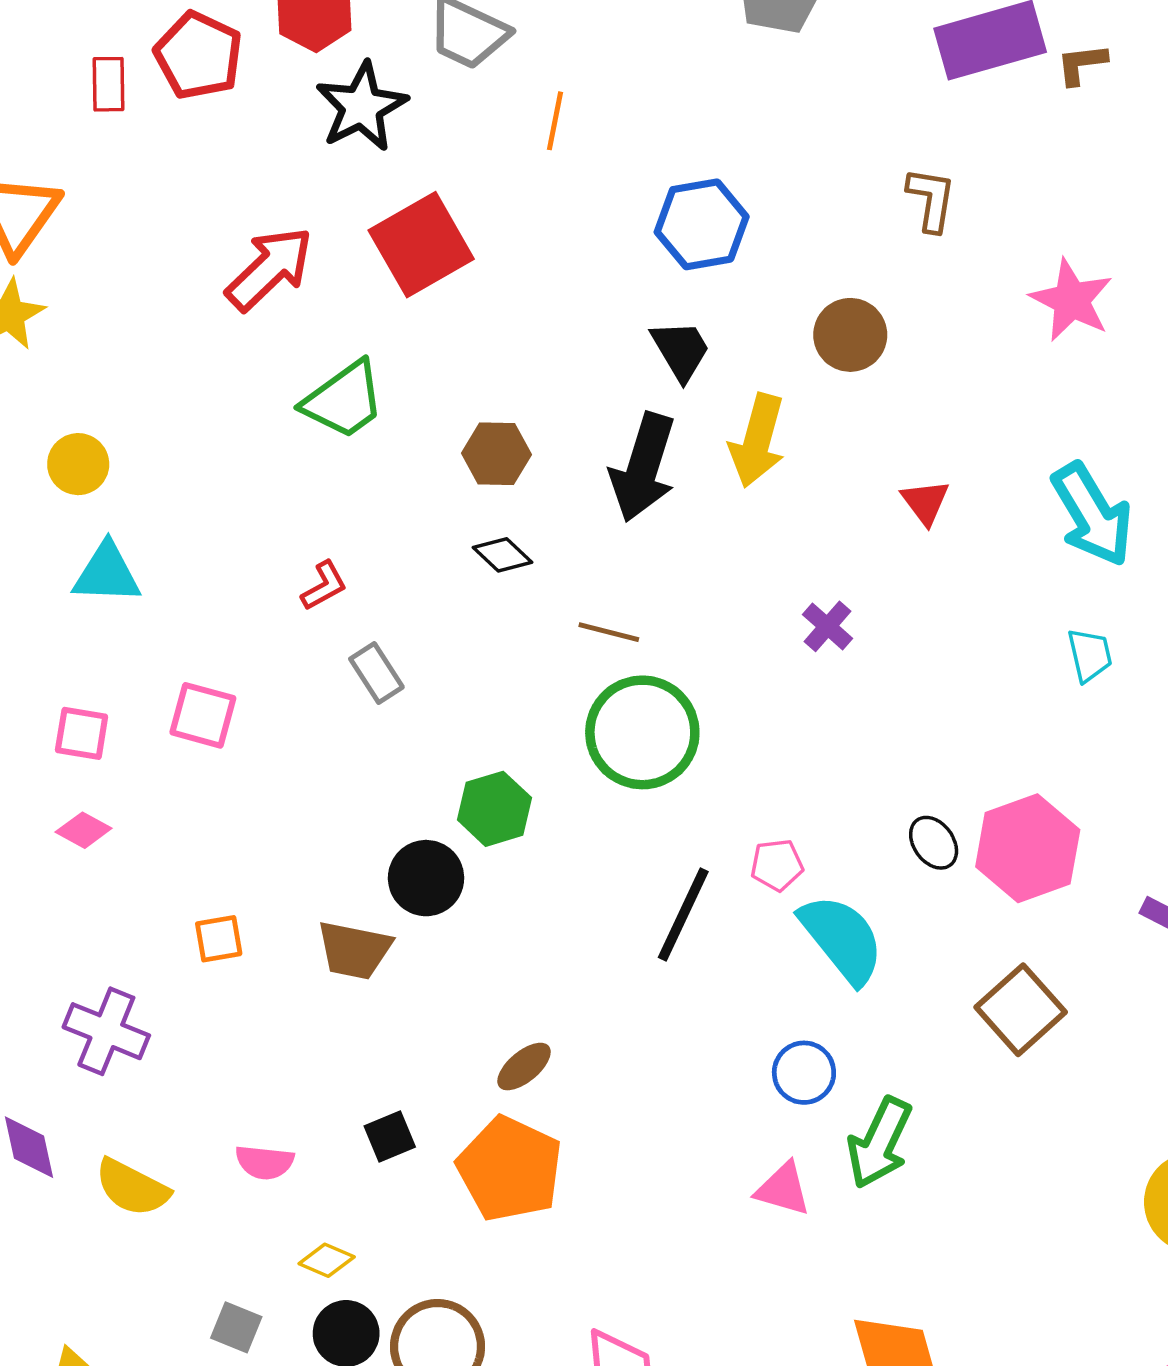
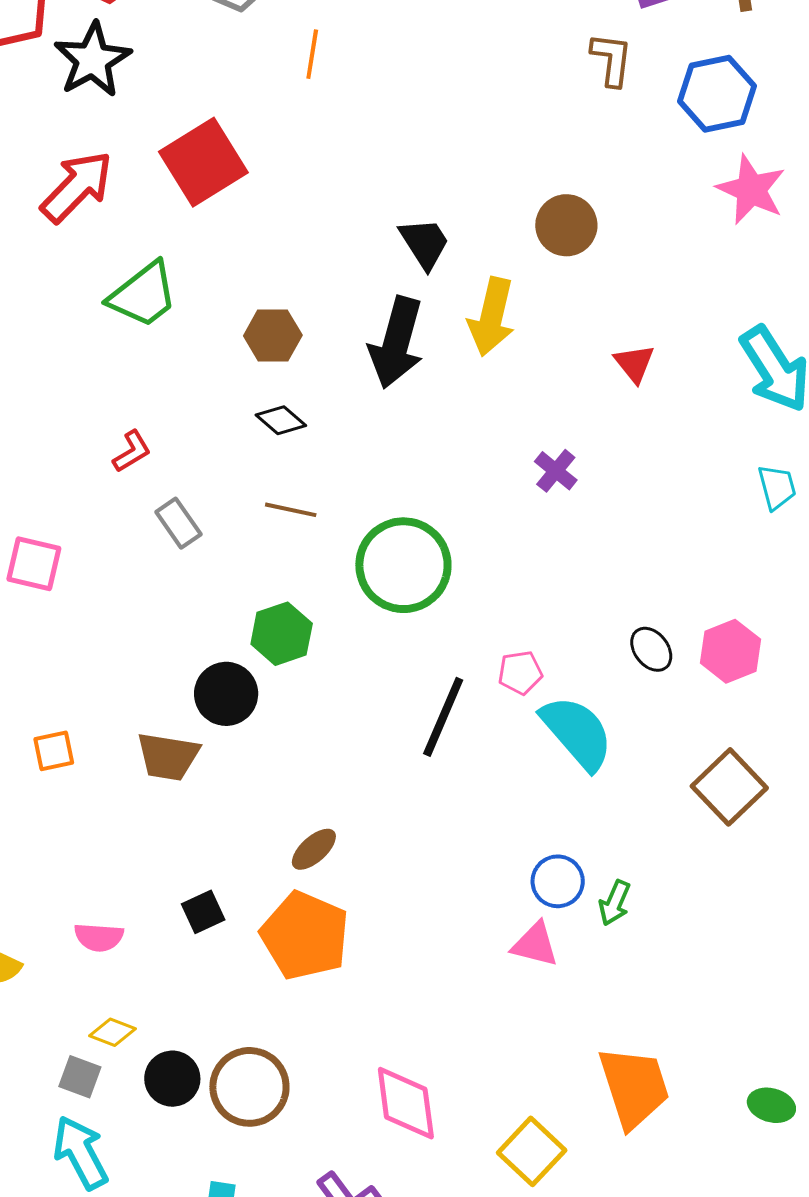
black star: (362, 107) -> (93, 60), moved
brown L-shape: (931, 199) -> (612, 59), moved
blue hexagon: (702, 224) -> (717, 94), moved
brown line: (609, 632) -> (291, 510), moved
pink hexagon: (1028, 848) -> (730, 651), size x0.7
blue circle: (804, 1073) -> (558, 881), moved
green arrow: (879, 1143) -> (615, 903), size x0.6
yellow diamond: (327, 1260) -> (113, 1032), moved

